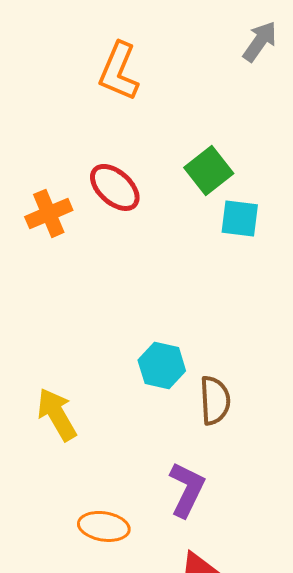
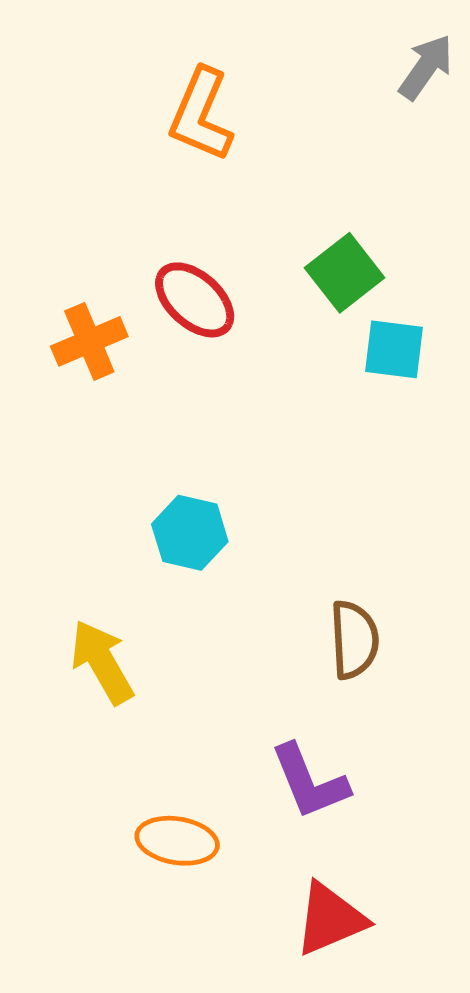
cyan hexagon: (162, 365) -> (190, 533), moved
purple L-shape: (187, 489) -> (309, 782), turned 132

